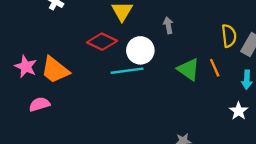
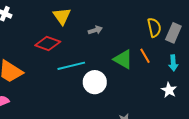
gray arrow: (168, 25) -> (95, 30), moved, turned 88
white circle: (140, 50) -> (95, 82), moved

